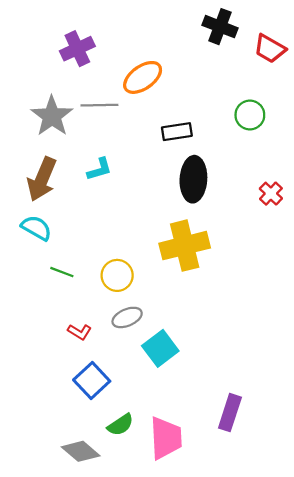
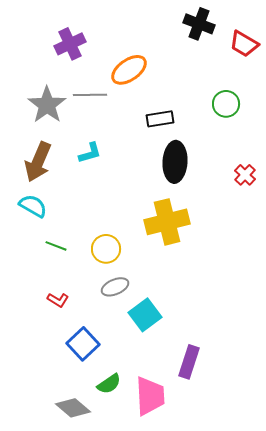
red L-shape: (80, 332) -> (58, 300), moved
purple rectangle: (230, 413) -> (189, 362), moved

